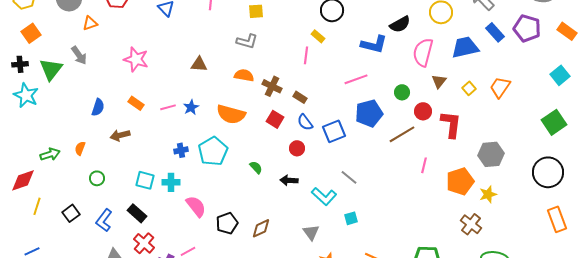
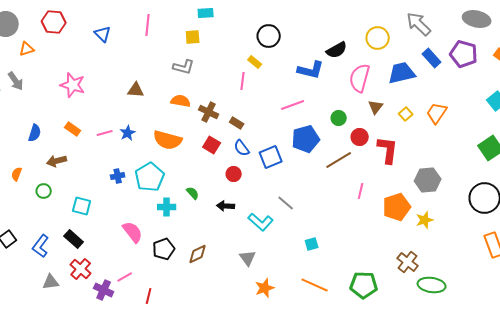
green circle: (97, 178) -> (44, 191), moved
cyan cross: (171, 182) -> (167, 207), moved
cyan square: (351, 218) -> (312, 244), moved
brown cross: (471, 224) -> (408, 262), moved

